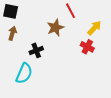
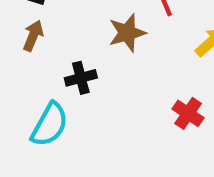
red cross: (87, 47) -> (188, 113), moved

